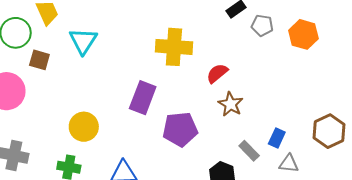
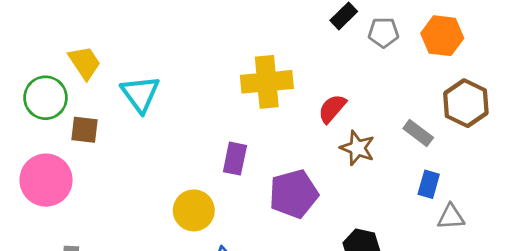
purple rectangle: (143, 98) -> (235, 159), size x0.7
yellow circle: (84, 127) -> (194, 210), moved
brown hexagon: (329, 131) -> (466, 103), moved
gray rectangle: (249, 151) -> (418, 133), moved

